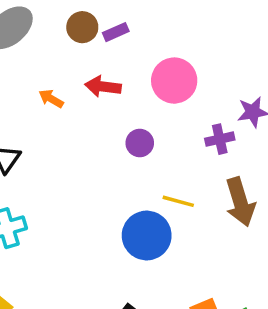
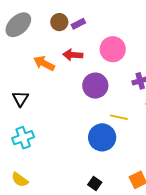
orange arrow: (51, 99) -> (44, 63), size x1.5
purple circle: (140, 143) -> (95, 86), size x1.6

